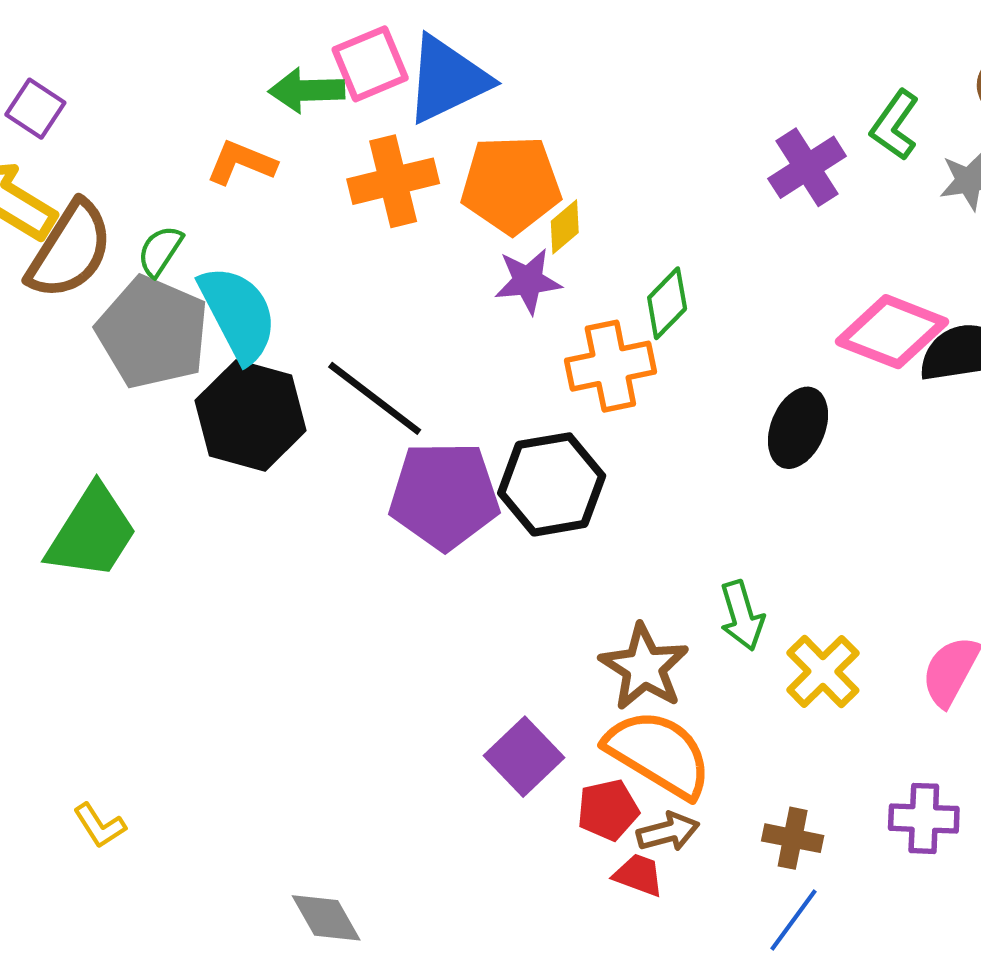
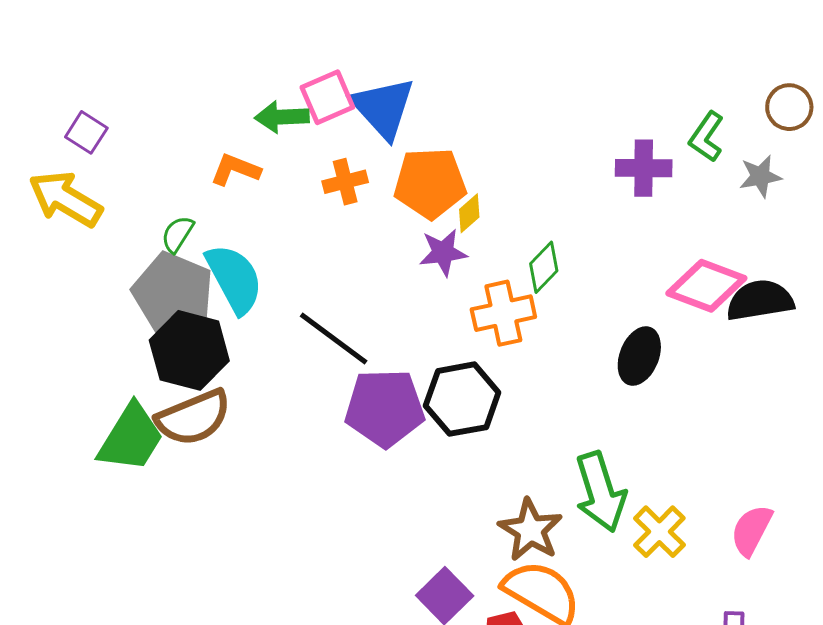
blue triangle: (447, 79) -> (383, 108), turned -46
purple cross: (807, 167) -> (644, 168), turned 34
orange cross: (393, 181) -> (345, 182), size x0.7
brown semicircle: (70, 250) -> (193, 418), moved, turned 36
black hexagon: (251, 415) -> (189, 350), moved
green arrow: (742, 616) -> (600, 492), size x1.6

